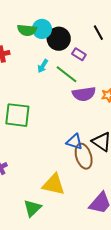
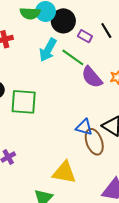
black line: (98, 33) -> (106, 31), moved
cyan arrow: (43, 66) -> (48, 50), size x1.6
purple semicircle: (84, 94) -> (92, 77), turned 60

